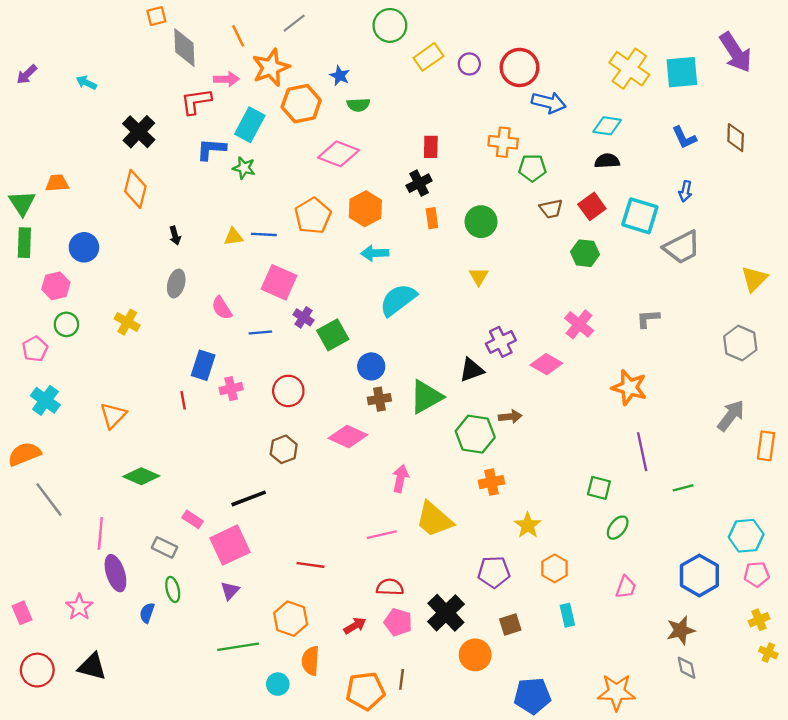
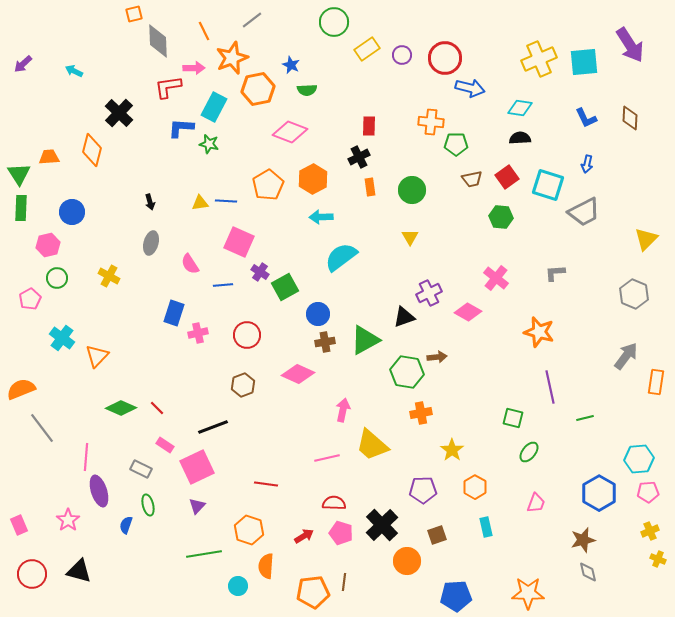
yellow cross: (629, 69) -> (539, 59), turned 32
orange diamond: (135, 189) -> (92, 150), moved
cyan cross: (45, 400) -> (62, 338), moved
red line: (183, 400) -> (157, 408), moved, turned -35

